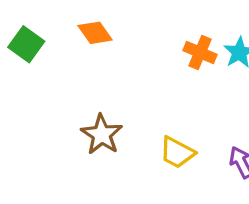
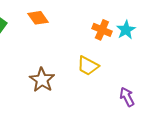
yellow trapezoid: (177, 152) -> (88, 66), moved

